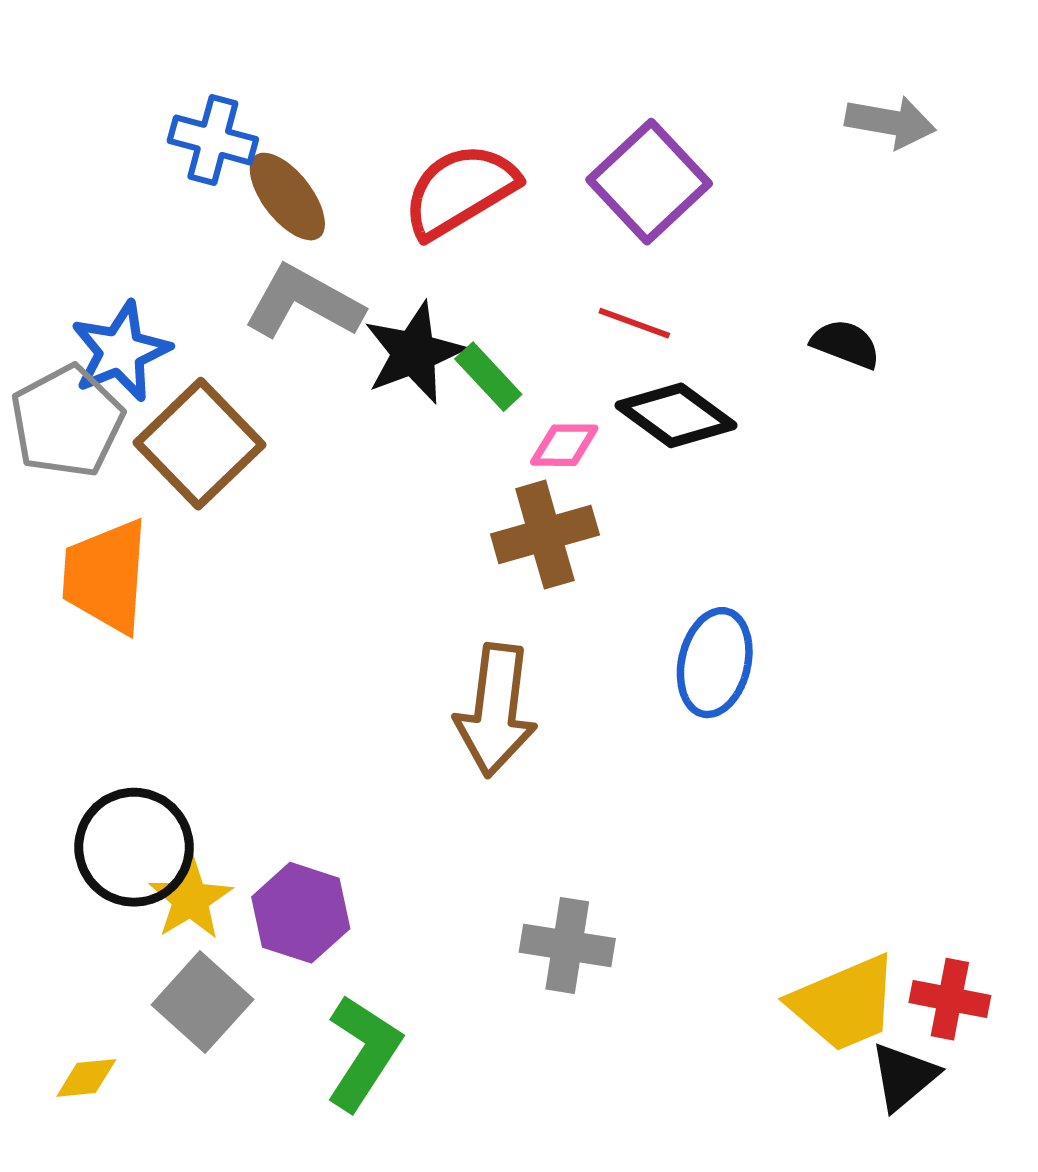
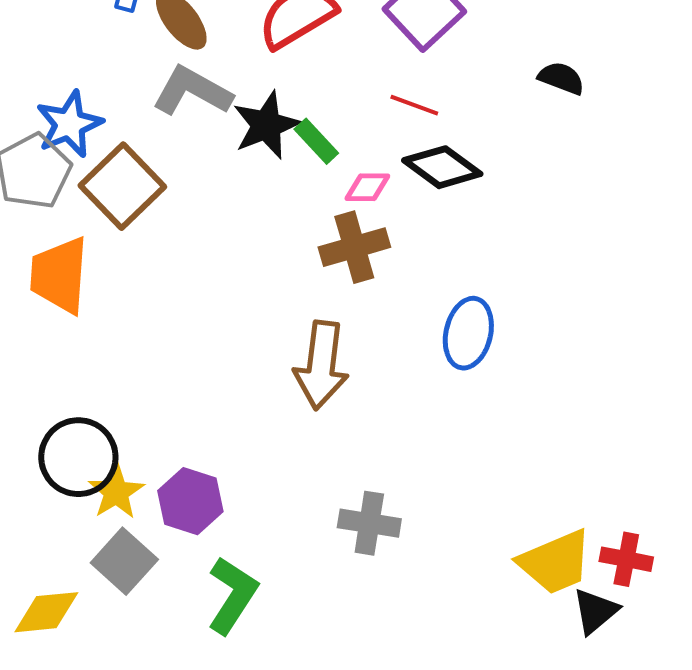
black semicircle: (846, 344) -> (561, 78), moved
yellow diamond: (86, 1078) -> (46, 612), size x1.6

